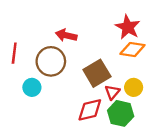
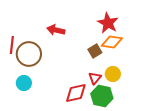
brown circle: (51, 61) -> (29, 54), moved
brown square: (97, 73) -> (95, 51), moved, size x0.6
cyan circle: (32, 87) -> (24, 83), moved

